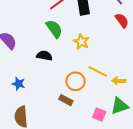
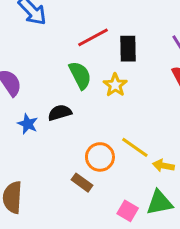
yellow star: (81, 42) -> (115, 85), moved
black semicircle: (44, 56) -> (60, 113), turned -35
blue star: (19, 84) -> (28, 124), moved

